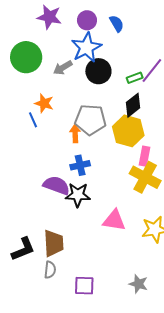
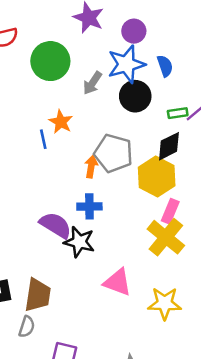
blue semicircle: (117, 24) -> (165, 66), moved
gray arrow: (63, 68) -> (92, 83), turned -36

